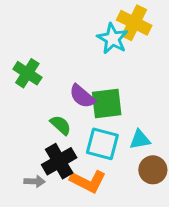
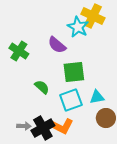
purple semicircle: (82, 96) -> (57, 45), moved
cyan square: (102, 144) -> (71, 100), turned -35
black cross: (59, 161) -> (43, 128), moved

